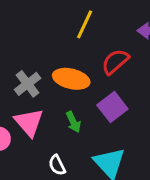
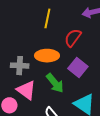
gray cross: (28, 84) -> (20, 66), turned -36
green arrow: (73, 122) -> (55, 83), size x1.5

